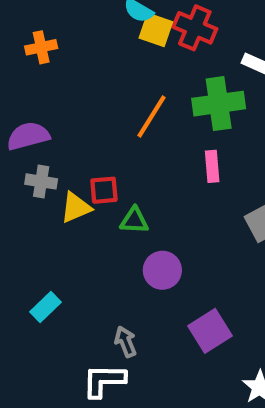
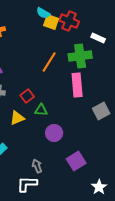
pink rectangle: (212, 166) -> (77, 85), size x1.6
red square: (104, 190) -> (27, 96), turned -32
yellow triangle: (76, 207) -> (17, 118), moved

